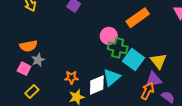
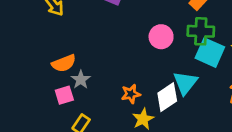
pink circle: (109, 36) -> (161, 37), moved
green cross: (118, 48) -> (201, 31), moved
pink square: (24, 69) -> (64, 95), turned -32

